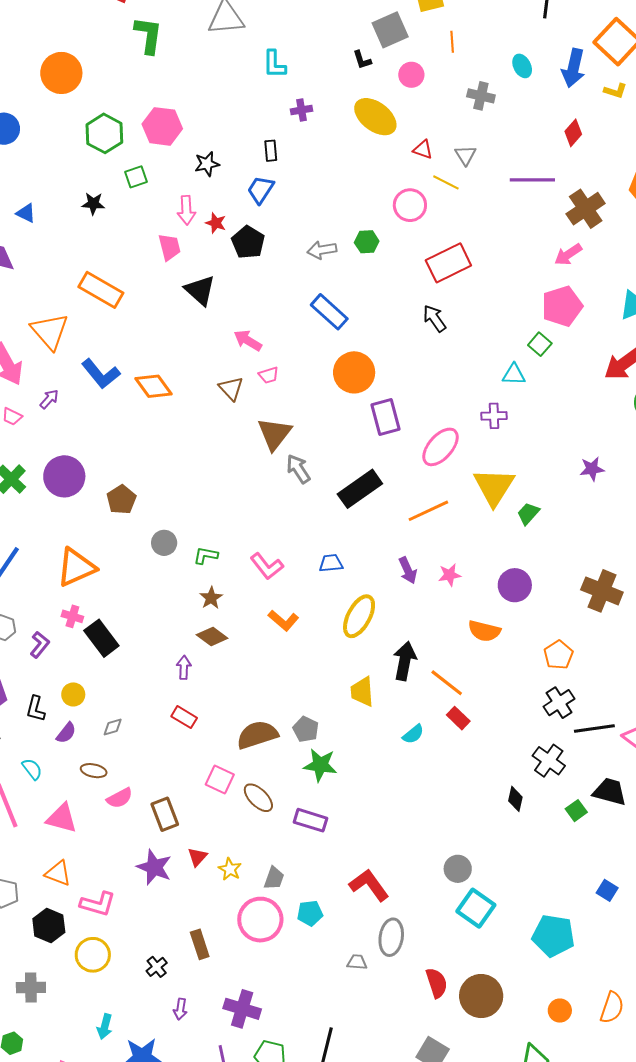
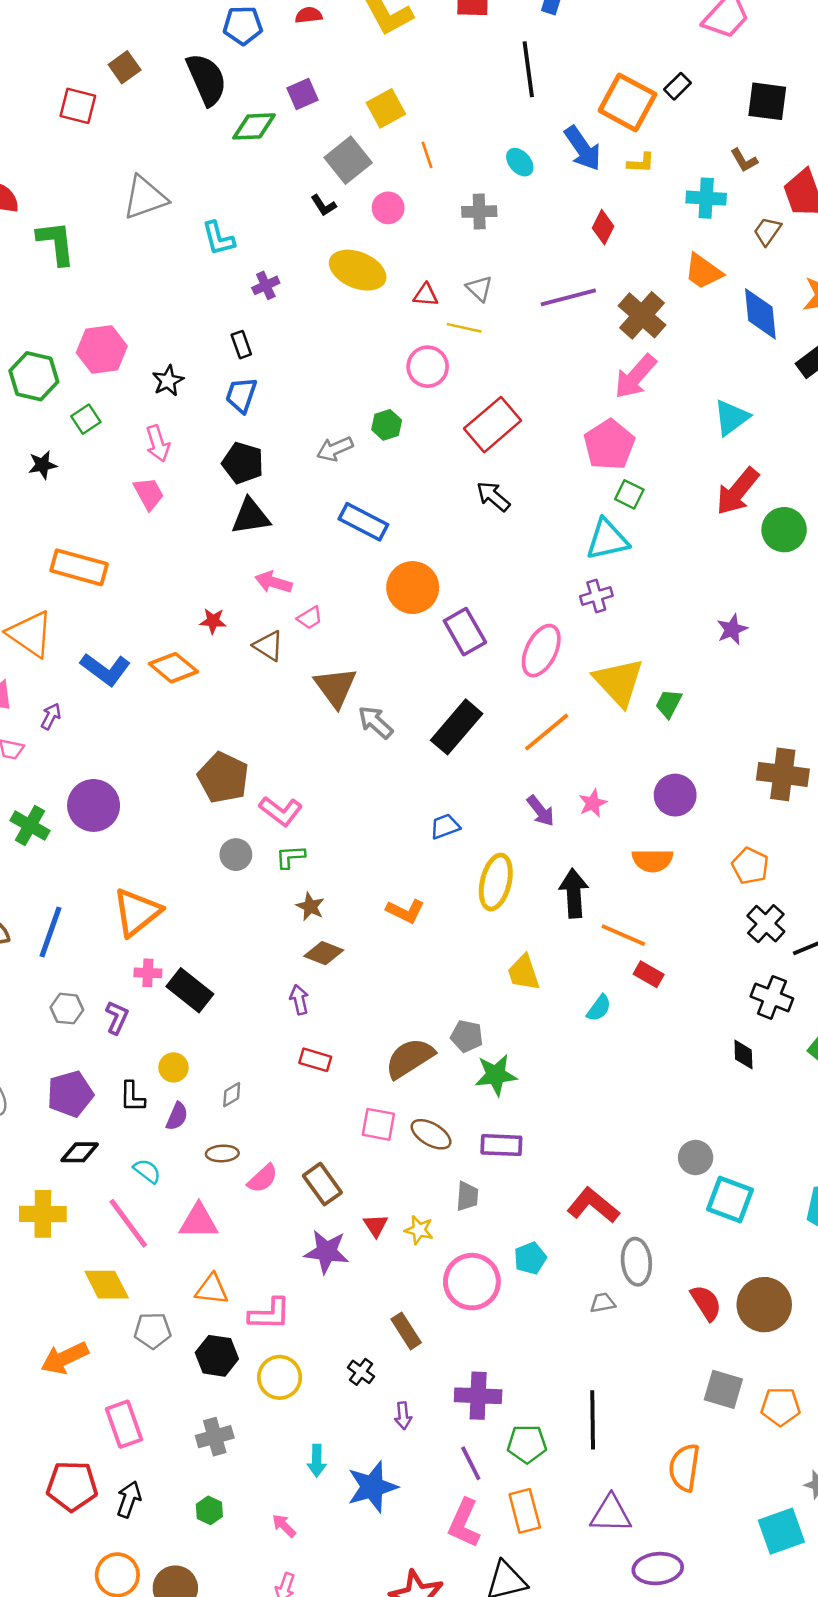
blue arrow: (573, 68) -> (583, 148), turned -33
red star: (216, 223) -> (213, 621), moved
pink arrow: (568, 255) -> (635, 377), size x1.4
black triangle: (200, 290) -> (251, 516), moved, turned -36
pink pentagon: (562, 306) -> (609, 445), moved
cyan triangle: (514, 374) -> (607, 539), size x1.5
brown pentagon: (121, 500) -> (223, 778), moved, size x1.4
pink L-shape: (267, 566) -> (281, 811), moved
black arrow: (405, 661) -> (574, 893), moved
gray trapezoid: (274, 878) -> (467, 1196), moved

